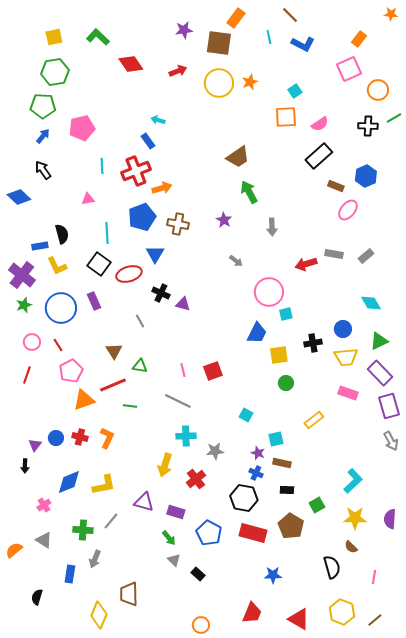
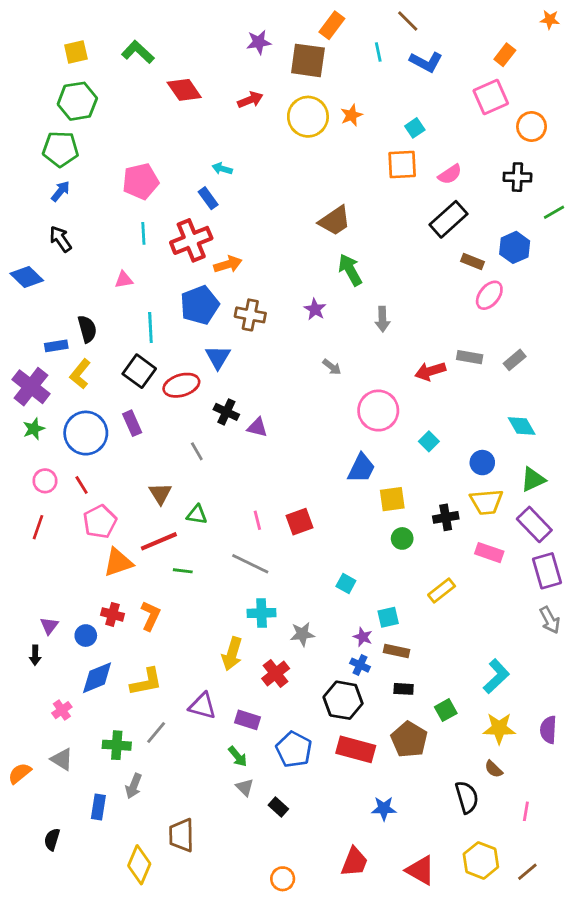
green line: (394, 118) -> (554, 212), moved
pink pentagon: (82, 128) -> (141, 181), moved
yellow L-shape: (57, 266) -> (80, 374), turned 65
cyan square: (286, 314) -> (429, 441), moved, turned -32
black cross: (313, 343) -> (446, 517), moved
blue circle: (56, 438) -> (86, 636), moved

